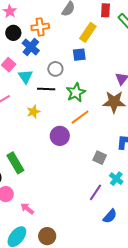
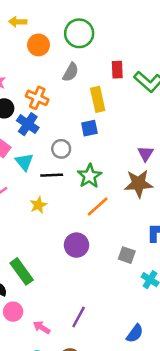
orange cross: (40, 27) -> (37, 98), turned 36
yellow rectangle: (88, 32) -> (98, 99), turned -42
purple circle: (60, 136) -> (76, 245), moved
purple line: (96, 192) -> (79, 317), moved
blue semicircle: (110, 216) -> (135, 333), moved

